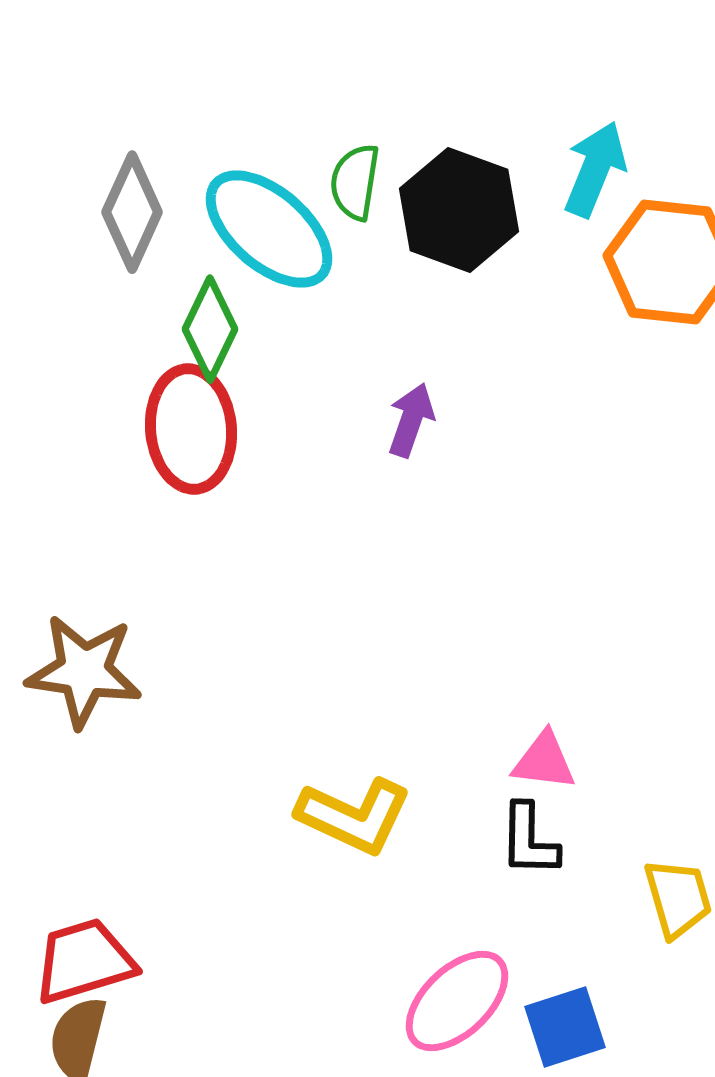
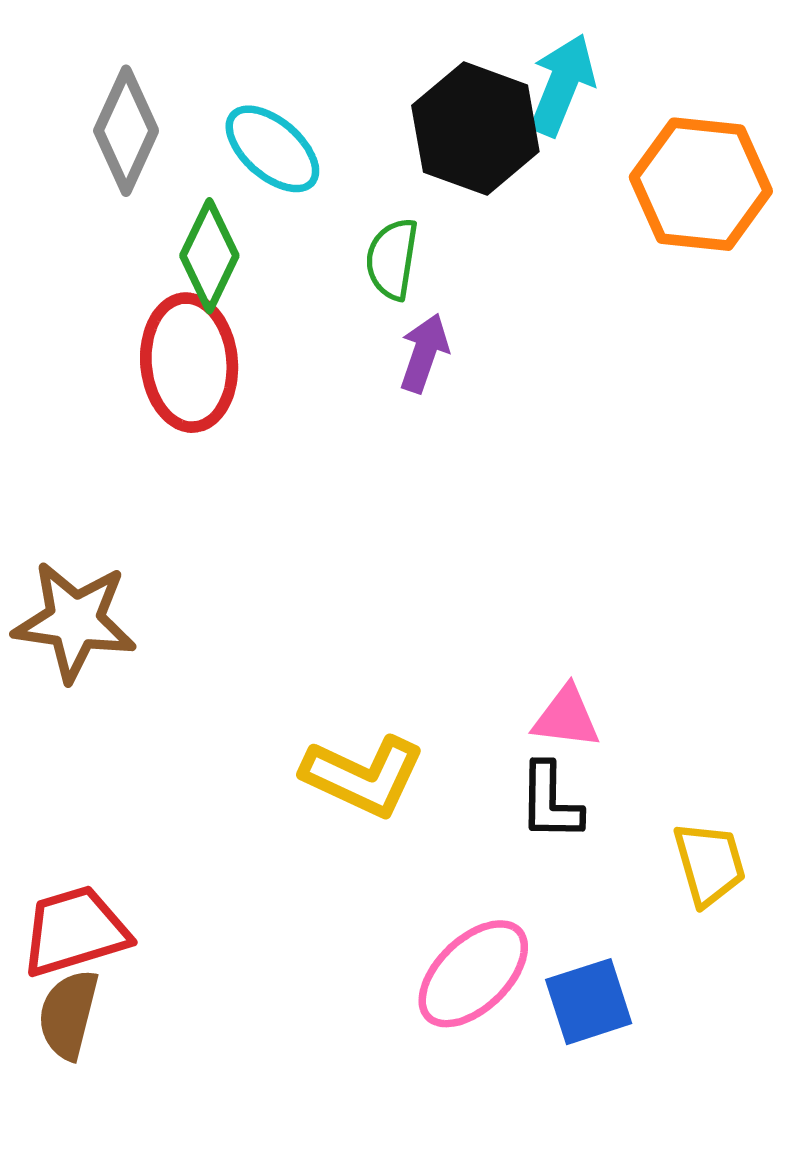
cyan arrow: (595, 169) -> (562, 85), moved
green semicircle: (355, 182) -> (392, 259), moved
cyan ellipse: (269, 229) -> (272, 149), size x0.7

